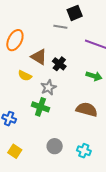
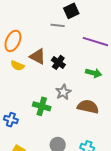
yellow semicircle: (25, 76) -> (17, 66), moved
gray star: (48, 87) -> (63, 92), moved

